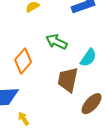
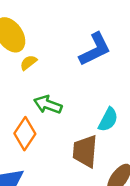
green arrow: (56, 42) -> (48, 105), moved

